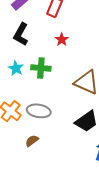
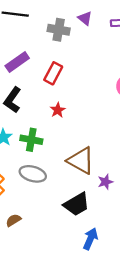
gray ellipse: (39, 111) -> (33, 174), moved

